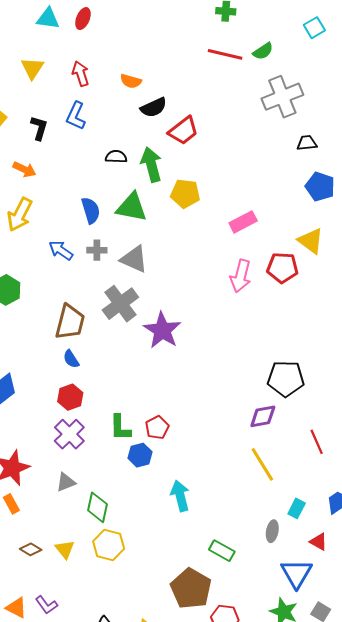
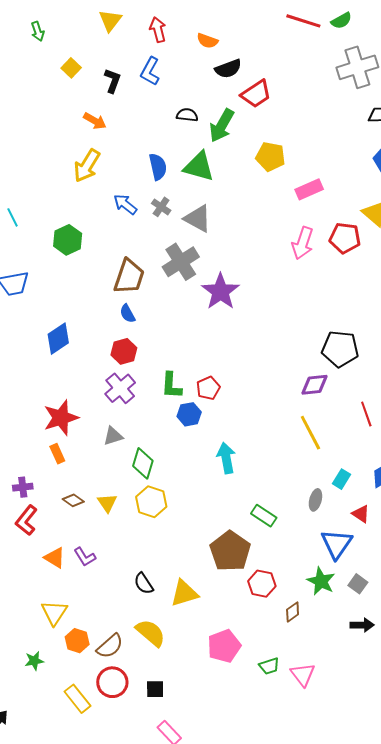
green arrow: (151, 165) -> (222, 125), turned -140
yellow pentagon: (185, 194) -> (270, 157), moved
gray cross: (97, 250) -> (161, 207), turned 30

